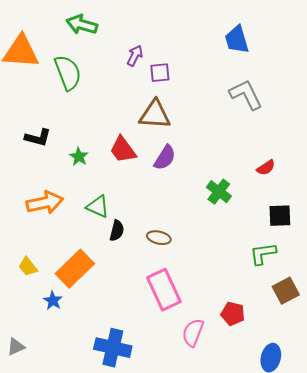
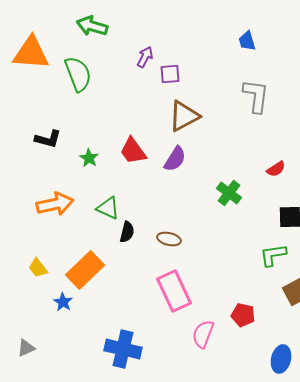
blue trapezoid: (237, 40) -> (247, 41), size x0.7
gray L-shape: (246, 95) -> (256, 96), turned 33
brown triangle: (155, 115) -> (184, 116), moved, turned -32

